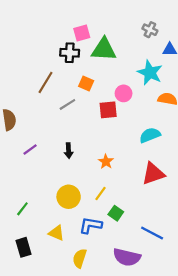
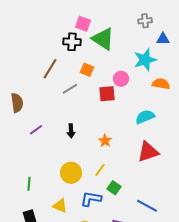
gray cross: (150, 30) -> (145, 21), turned -32
pink square: (82, 33) -> (83, 24), turned 35
green triangle: (104, 49) -> (103, 39), turned 30
cyan star: (150, 73) -> (145, 60), turned 30
green line: (22, 209) -> (29, 184), turned -32

